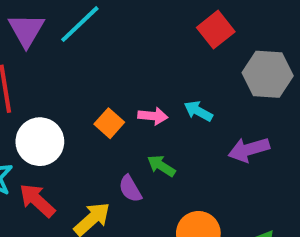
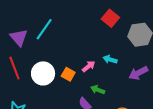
pink arrow: (153, 116) -> (89, 66), turned -32
white circle: (40, 142) -> (43, 73), moved

